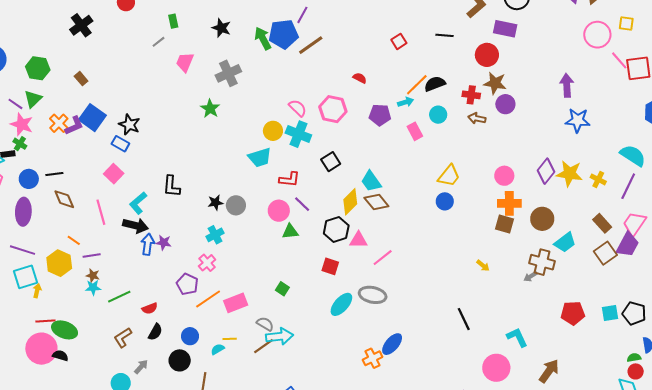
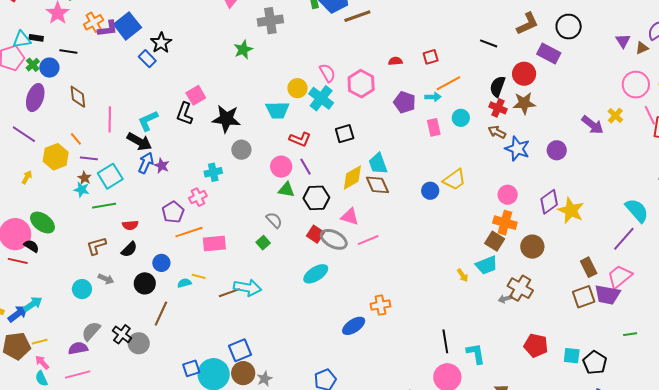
red square: (399, 41) -> (431, 57), moved
red semicircle: (360, 78) -> (395, 61), turned -48
brown star: (495, 83) -> (524, 103), turned -30
black semicircle: (435, 84) -> (498, 87), moved, turned -65
purple arrow: (567, 85) -> (592, 125), turned 115
purple circle: (505, 104) -> (557, 150), moved
blue star: (578, 120) -> (517, 149), moved
green cross: (20, 144) -> (33, 65), moved
black line: (54, 174) -> (68, 51), moved
pink square: (114, 174) -> (196, 95), moved
yellow cross: (598, 179) -> (615, 116), moved
blue circle: (445, 201) -> (430, 191), moved
black star: (215, 203) -> (226, 119), moved, size x1.8
black hexagon: (336, 229) -> (316, 198), moved
cyan trapezoid: (565, 242) -> (487, 265), moved
purple trapezoid: (628, 245) -> (607, 295), turned 56
cyan square: (25, 277) -> (110, 176), moved, turned -30
gray ellipse: (373, 295) -> (334, 239), moved
black line: (464, 319) -> (445, 341), moved
red line: (45, 321) -> (18, 261), moved
gray semicircle: (265, 324) -> (274, 220), moved
orange cross: (373, 358) -> (380, 305), moved
gray arrow: (141, 367) -> (106, 279), turned 56

